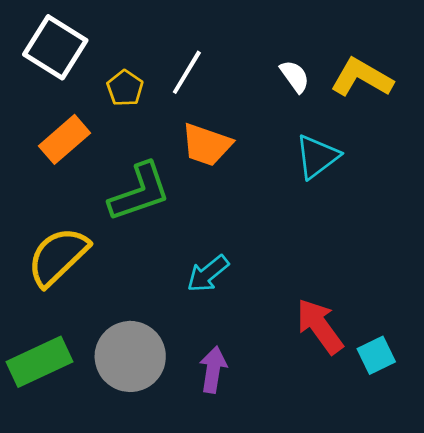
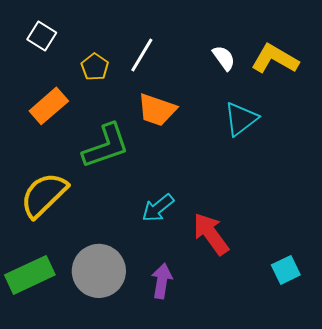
white square: (55, 47) -> (42, 36), size x0.6
red arrow: (320, 326) -> (211, 234), moved

